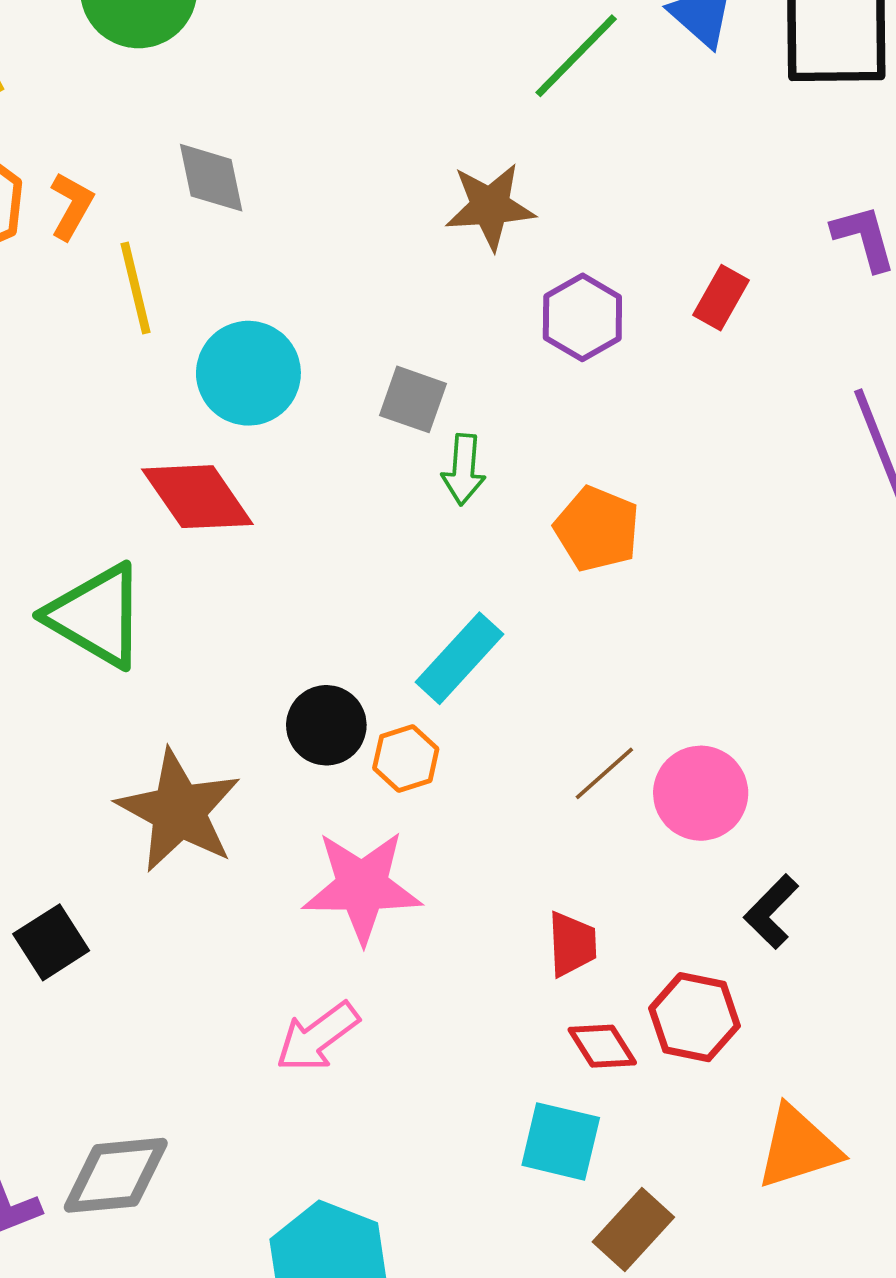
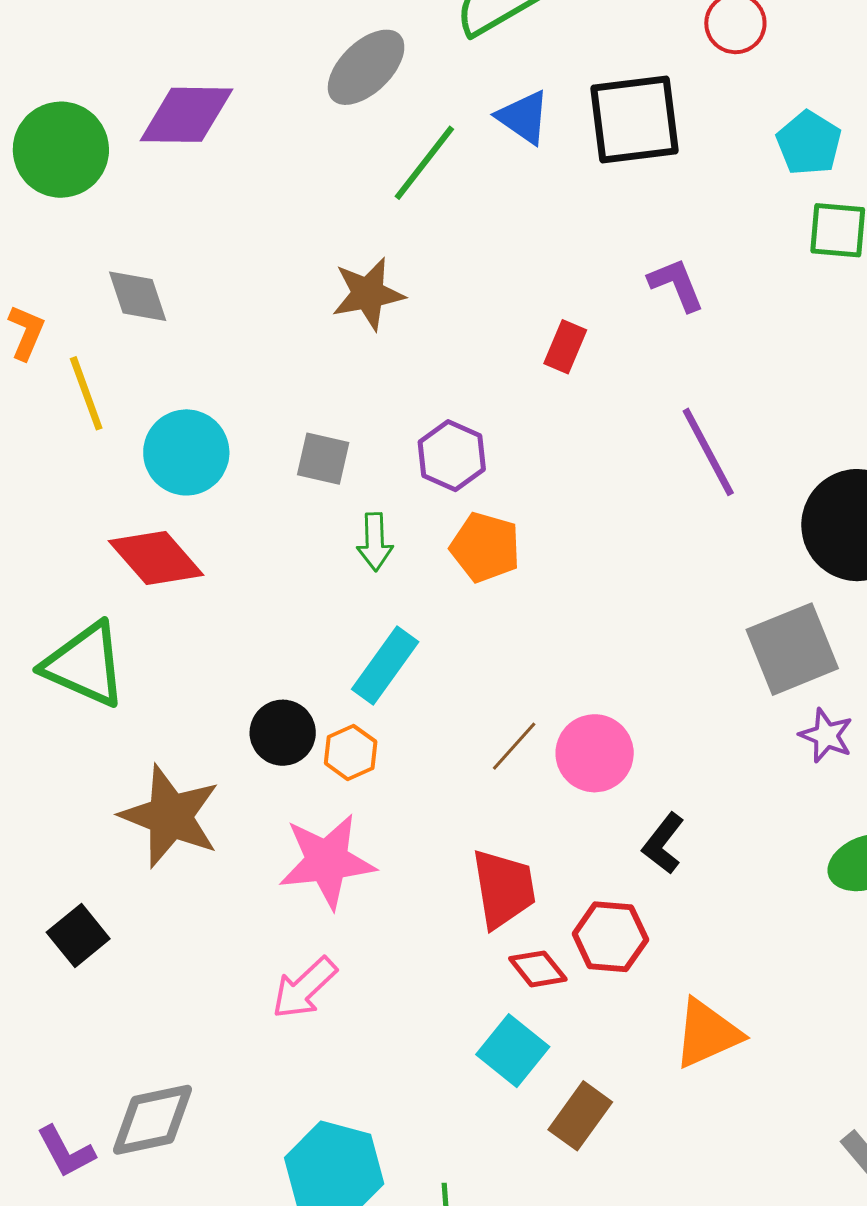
purple hexagon: (582, 317) -> (452, 456), moved
green arrow: (464, 470) -> (375, 542), moved
red trapezoid: (572, 944) -> (504, 889), size x1.5
cyan square: (561, 1141) -> (513, 1051), turned 32

